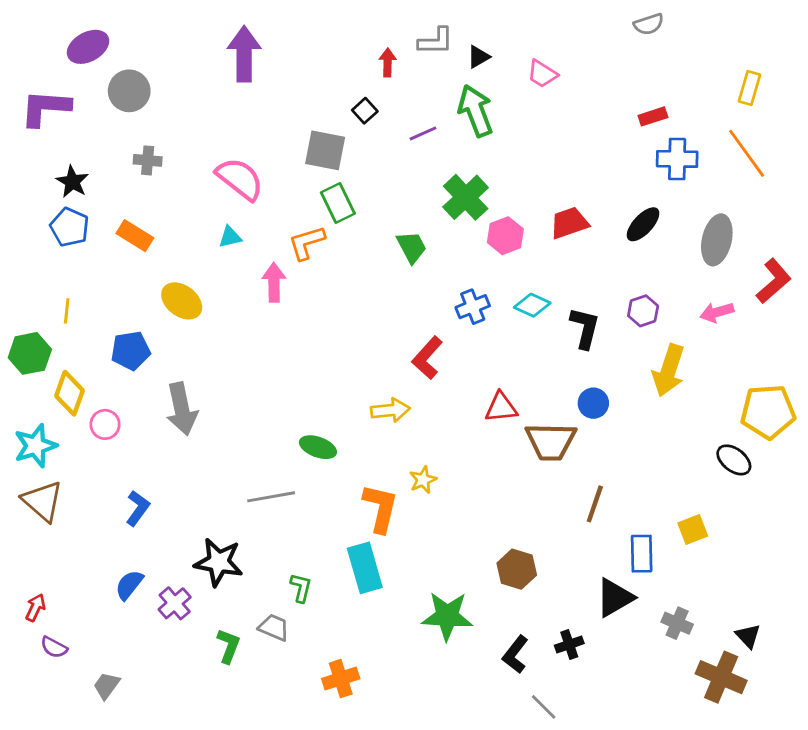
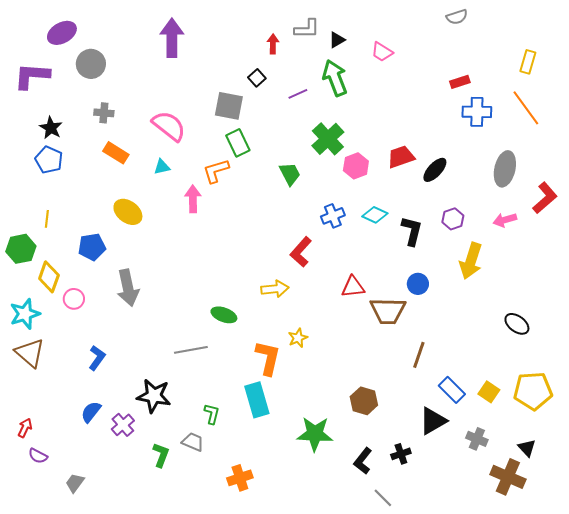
black ellipse: (643, 224) -> (435, 170), moved
orange rectangle: (135, 236) -> (116, 153), moved
yellow pentagon: (768, 412) -> (533, 391), moved
yellow square: (693, 529) -> (489, 392), moved, turned -35
blue rectangle: (642, 554) -> (452, 390), turned -44

